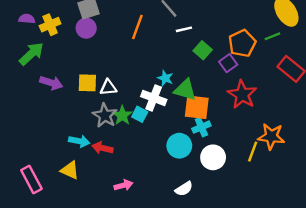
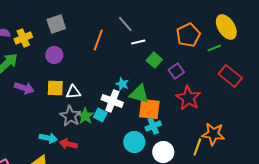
purple circle: (86, 28) -> (54, 55), moved
orange pentagon: (242, 43) -> (188, 35), moved

